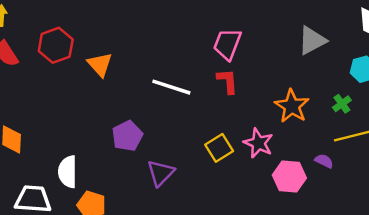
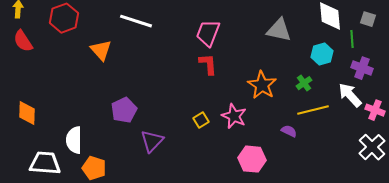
gray triangle: (312, 41) -> (279, 30), turned 40
red hexagon: (56, 45) -> (64, 18), moved
white line: (171, 87) -> (136, 21), moved
yellow square: (219, 148) -> (201, 120), size x0.7
pink hexagon: (289, 176) -> (252, 159), moved

